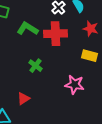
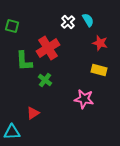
green L-shape: (28, 29) -> (24, 61), moved, turned -125
red cross: (56, 34) -> (48, 48), moved, turned -30

